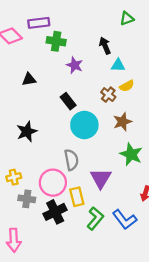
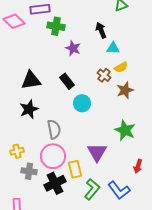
black triangle: (29, 79) -> (31, 80), moved, size x1.5
brown star: (122, 122) -> (125, 90), moved
cyan circle: (84, 125) -> (82, 103), size x0.7
gray semicircle: (71, 160) -> (54, 129), moved

